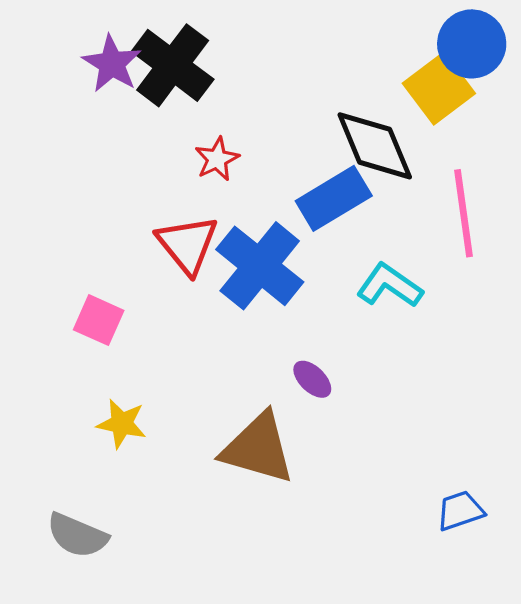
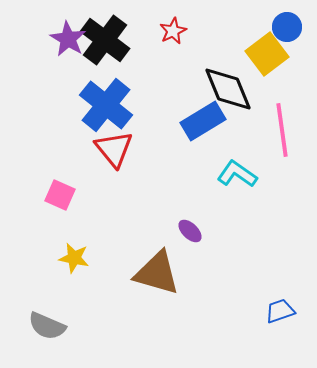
blue circle: (472, 44) -> (287, 27), size x0.7
red star: (217, 159) -> (173, 31), moved
blue cross: (260, 266) -> (106, 105), moved

